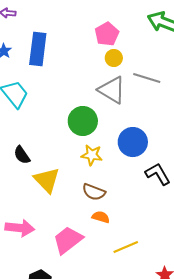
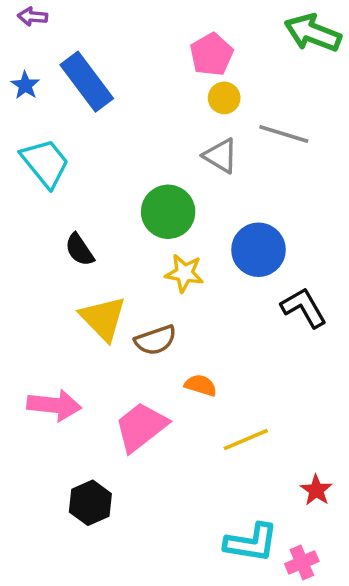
blue rectangle: (38, 49) -> (87, 82), turned -44
gray triangle: (112, 90) -> (221, 156), size x0.7
black semicircle: (22, 155) -> (80, 250), moved
brown semicircle: (94, 192) -> (155, 340), moved, turned -40

